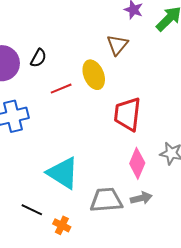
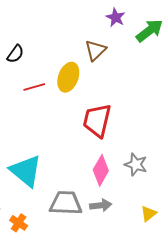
yellow ellipse: (94, 75) -> (68, 77), turned 36

